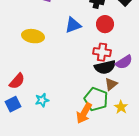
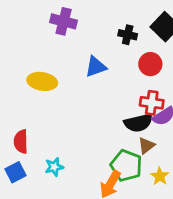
red circle: (105, 24) -> (150, 64), moved
red cross: (102, 52) -> (152, 103), moved
red semicircle: (17, 81) -> (21, 142), turned 138

